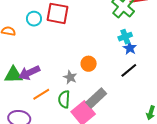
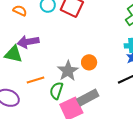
purple arrow: (29, 73) -> (28, 42), moved
gray star: (70, 77) -> (68, 71), size x1.5

